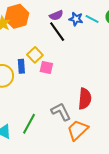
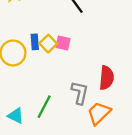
yellow square: (35, 55) -> (48, 44), moved
gray L-shape: (61, 112) -> (80, 93), turned 40

